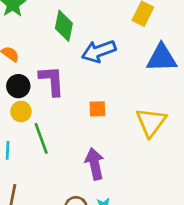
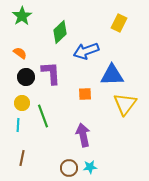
green diamond: (64, 26) -> (60, 32), turned 35
blue triangle: (162, 58) -> (112, 75), moved
yellow circle: (21, 112) -> (22, 103), moved

